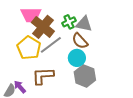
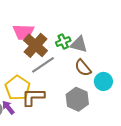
brown semicircle: (80, 41) -> (83, 68), moved
yellow pentagon: (29, 48) -> (18, 88), moved
cyan circle: (77, 58) -> (103, 81), moved

